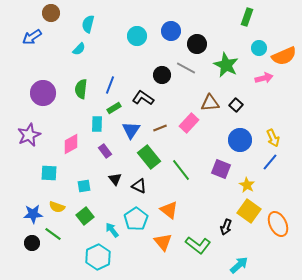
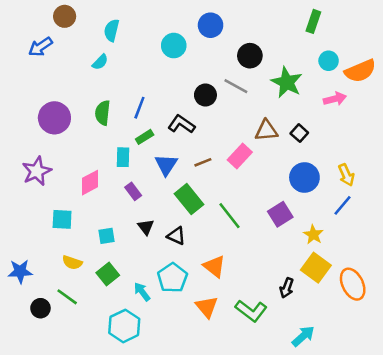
blue circle: (171, 31) -> (211, 25), moved
purple square: (221, 169) -> (280, 214), turned 36
blue star: (33, 214) -> (20, 271), moved

